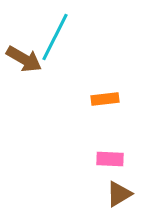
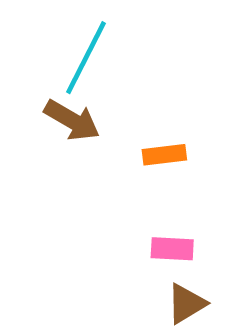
brown arrow: (24, 59) -> (72, 120), moved

